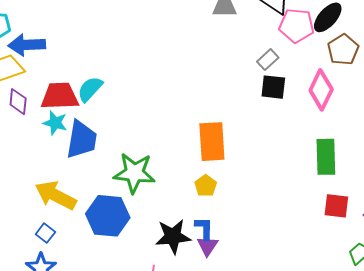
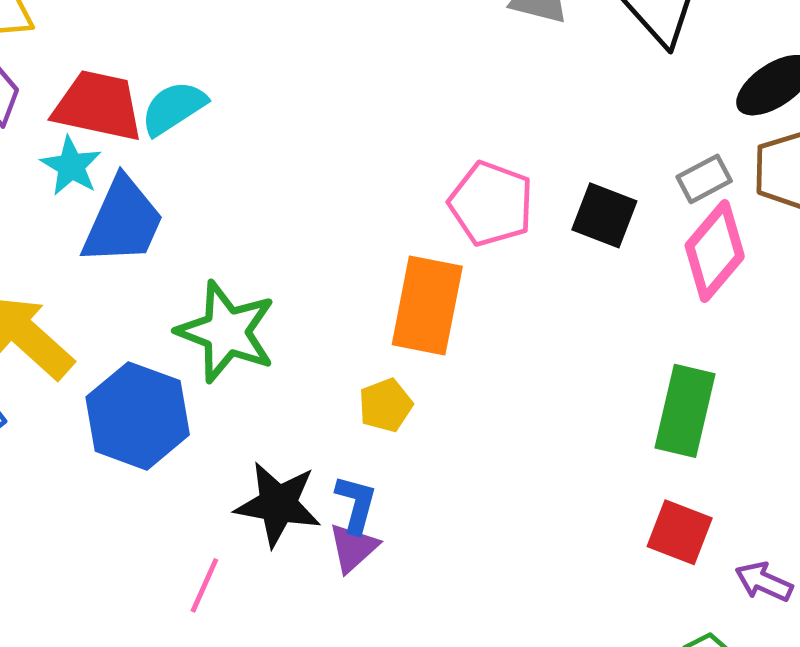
pink pentagon: (296, 26) -> (491, 204), moved
gray rectangle: (268, 60) -> (704, 179), moved

